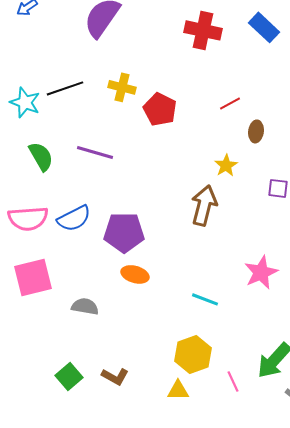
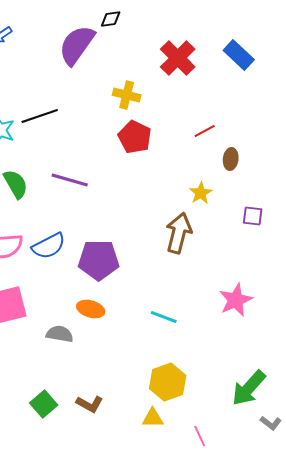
red cross: (203, 30) -> (178, 58), turned 33
yellow cross: (122, 87) -> (127, 95), moved
orange ellipse: (135, 274) -> (91, 309), moved
cyan line: (205, 299) -> (164, 317), moved
pink line: (233, 381) -> (200, 436), moved

